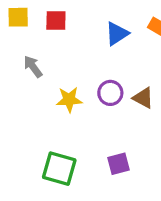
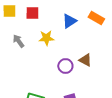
purple circle: (110, 93) -> (65, 66), moved
yellow star: (69, 100) -> (46, 38), moved

